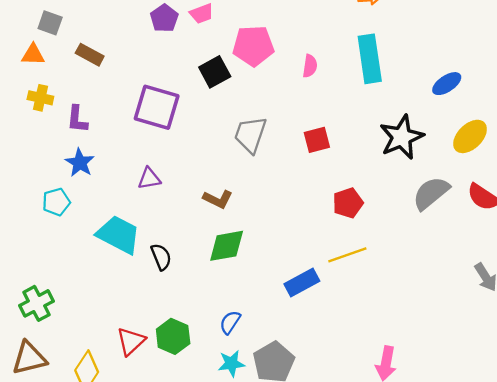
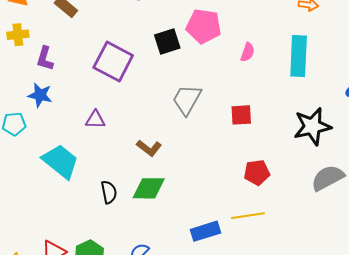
yellow cross: (40, 98) -> (18, 35), turned -30
blue star: (80, 163) -> (40, 95), turned -30
black semicircle: (161, 257) -> (109, 192), moved

